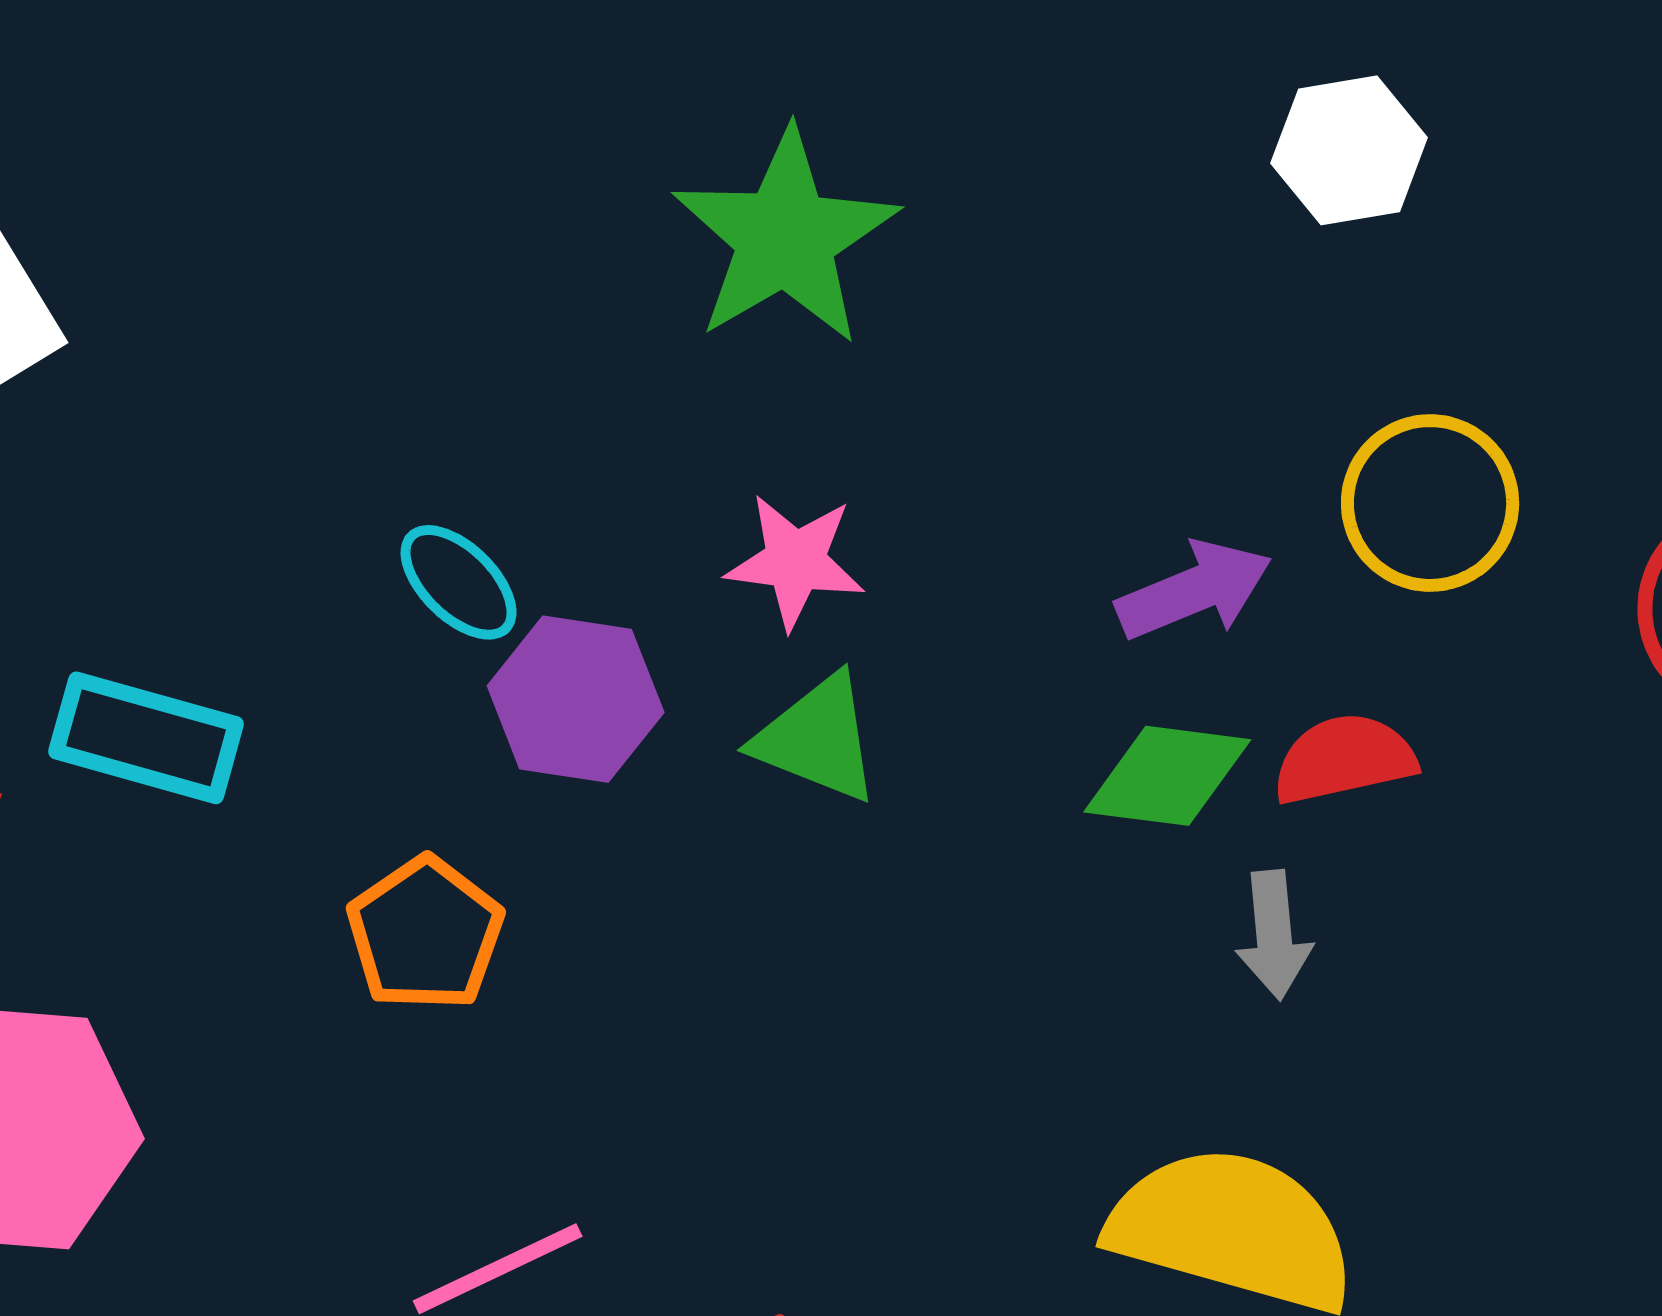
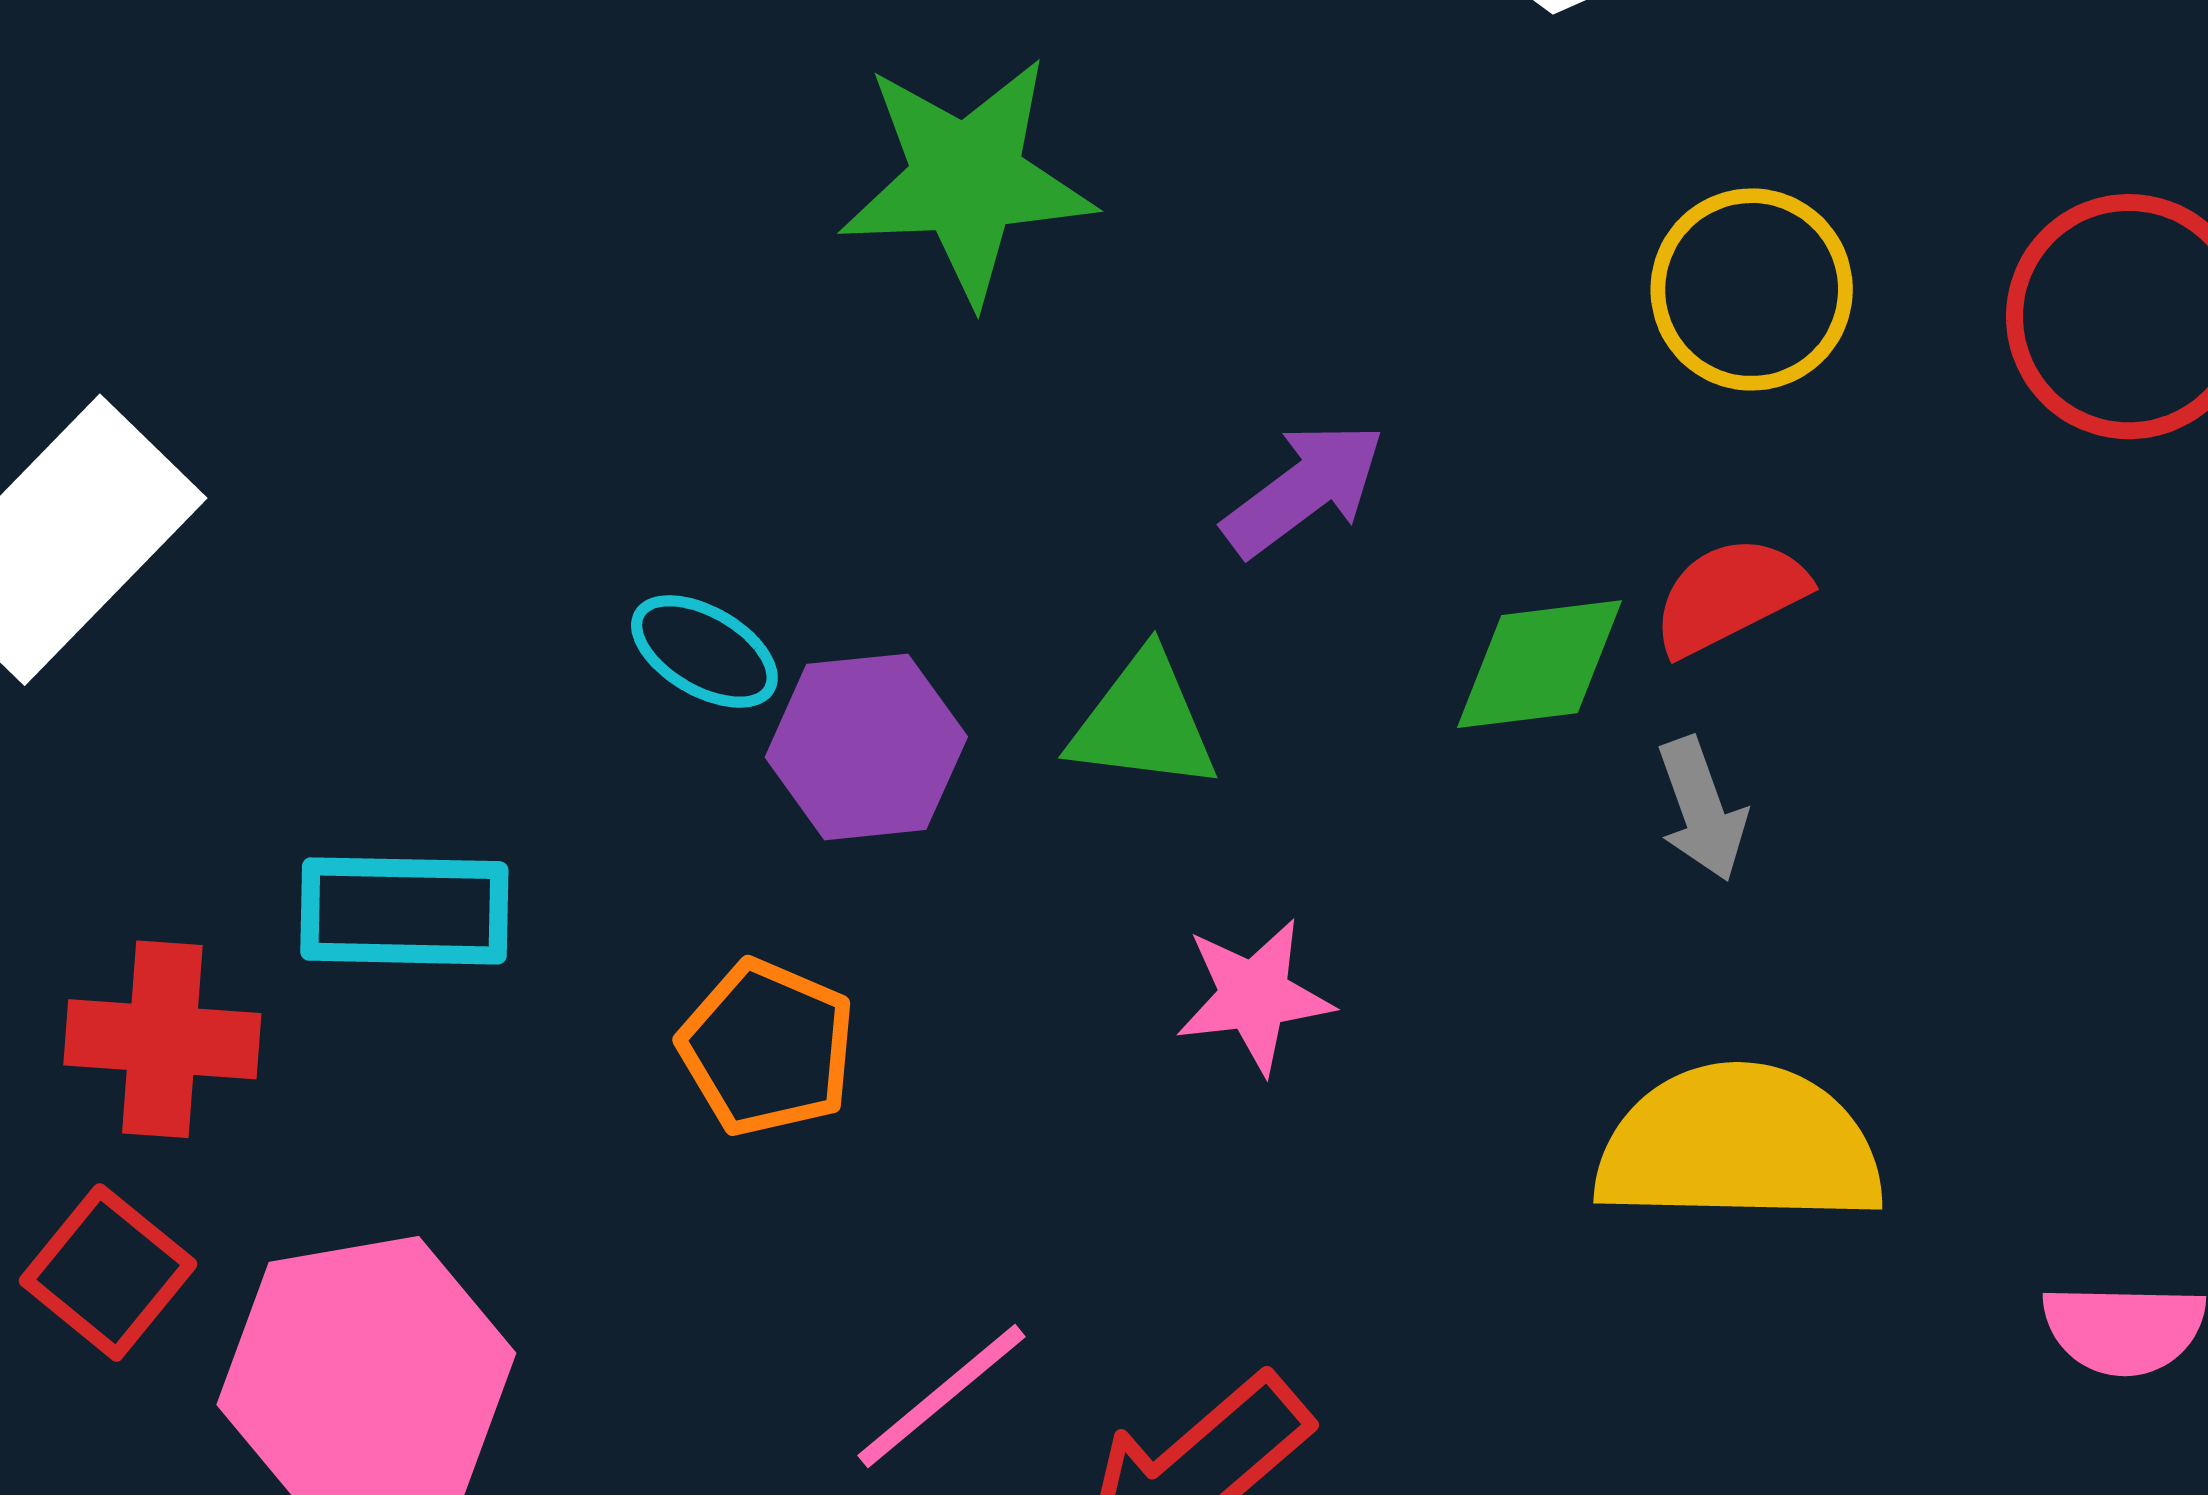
green star: (785, 237) -> (967, 179), turned -30
pink star: (795, 561) -> (1254, 996), moved
purple arrow: (1194, 590) -> (1304, 489), moved

